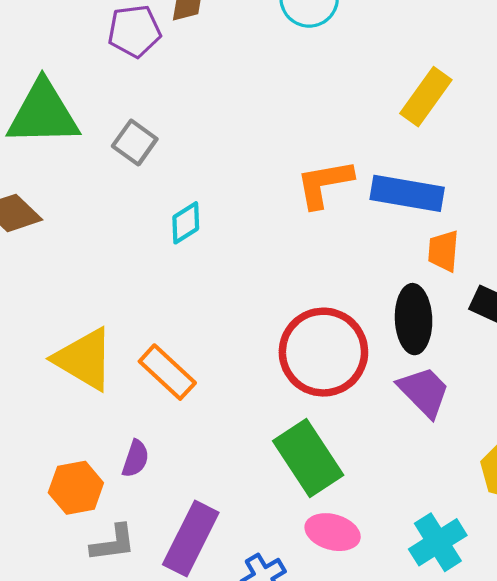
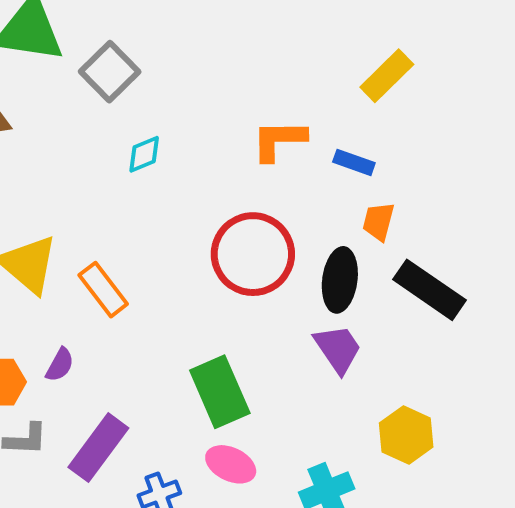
gray square: (135, 143) -> (110, 72), size x1.4
blue rectangle: (407, 193) -> (354, 162), size x0.6
red circle: (323, 352) -> (253, 254), moved

